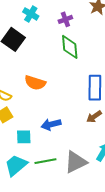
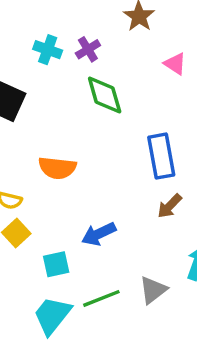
cyan cross: (31, 14) -> (48, 50), moved
gray triangle: (76, 162) -> (153, 290), size x0.7

